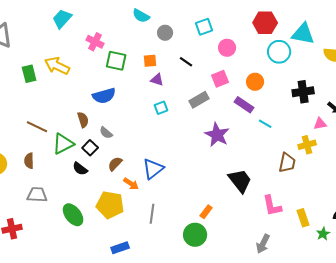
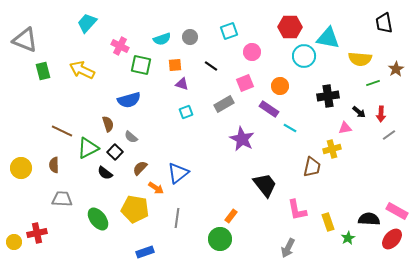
cyan semicircle: (141, 16) -> (162, 39), moved, turned -48
green rectangle: (29, 74) -> (43, 71), moved

